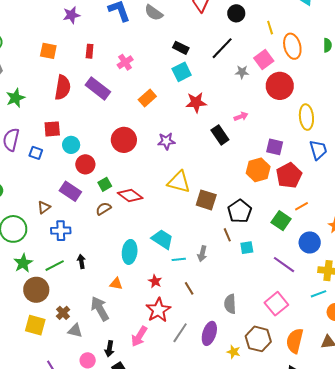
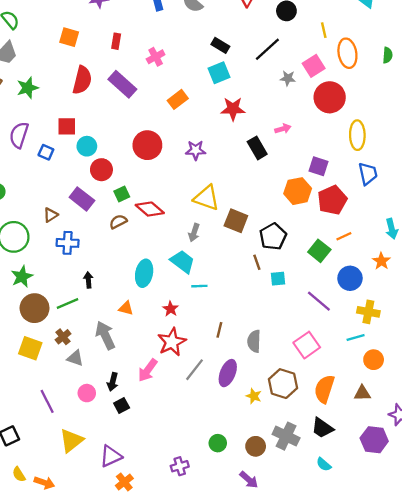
gray arrow: (202, 254) -> (194, 233), moved
green line: (55, 266) -> (67, 303), moved
brown line: (189, 288) -> (219, 330), moved, turned 40

